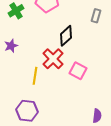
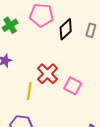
black diamond: (66, 36) -> (66, 29), moved

